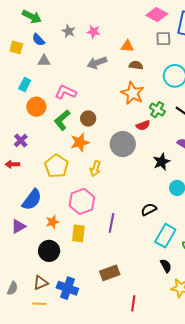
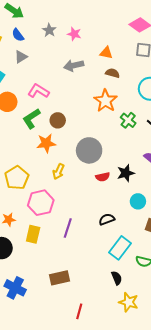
gray triangle: (44, 61) -> (21, 57), turned -40
red semicircle: (143, 125) -> (103, 177), moved
yellow pentagon: (56, 166) -> (17, 178), moved

